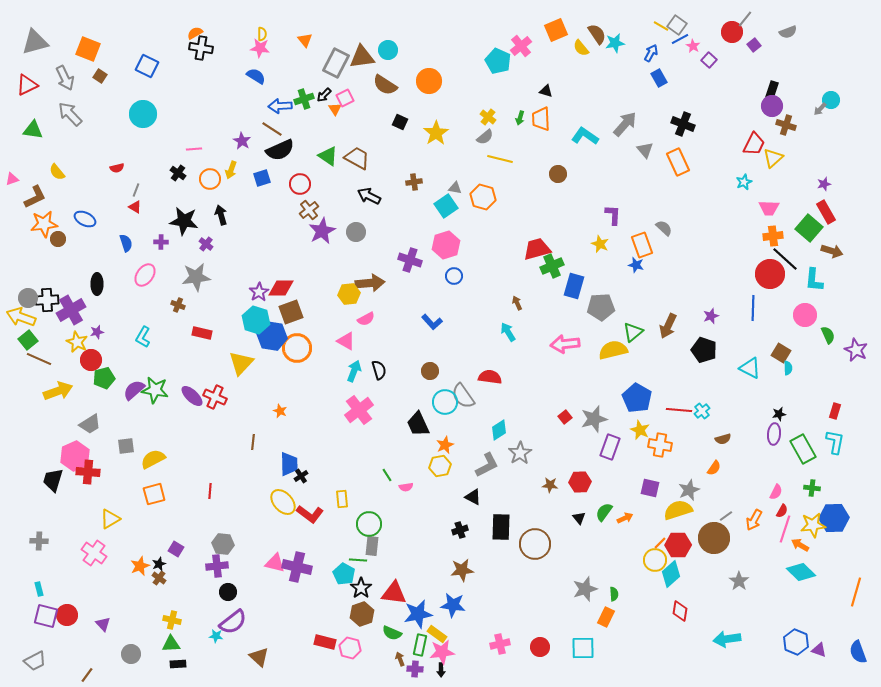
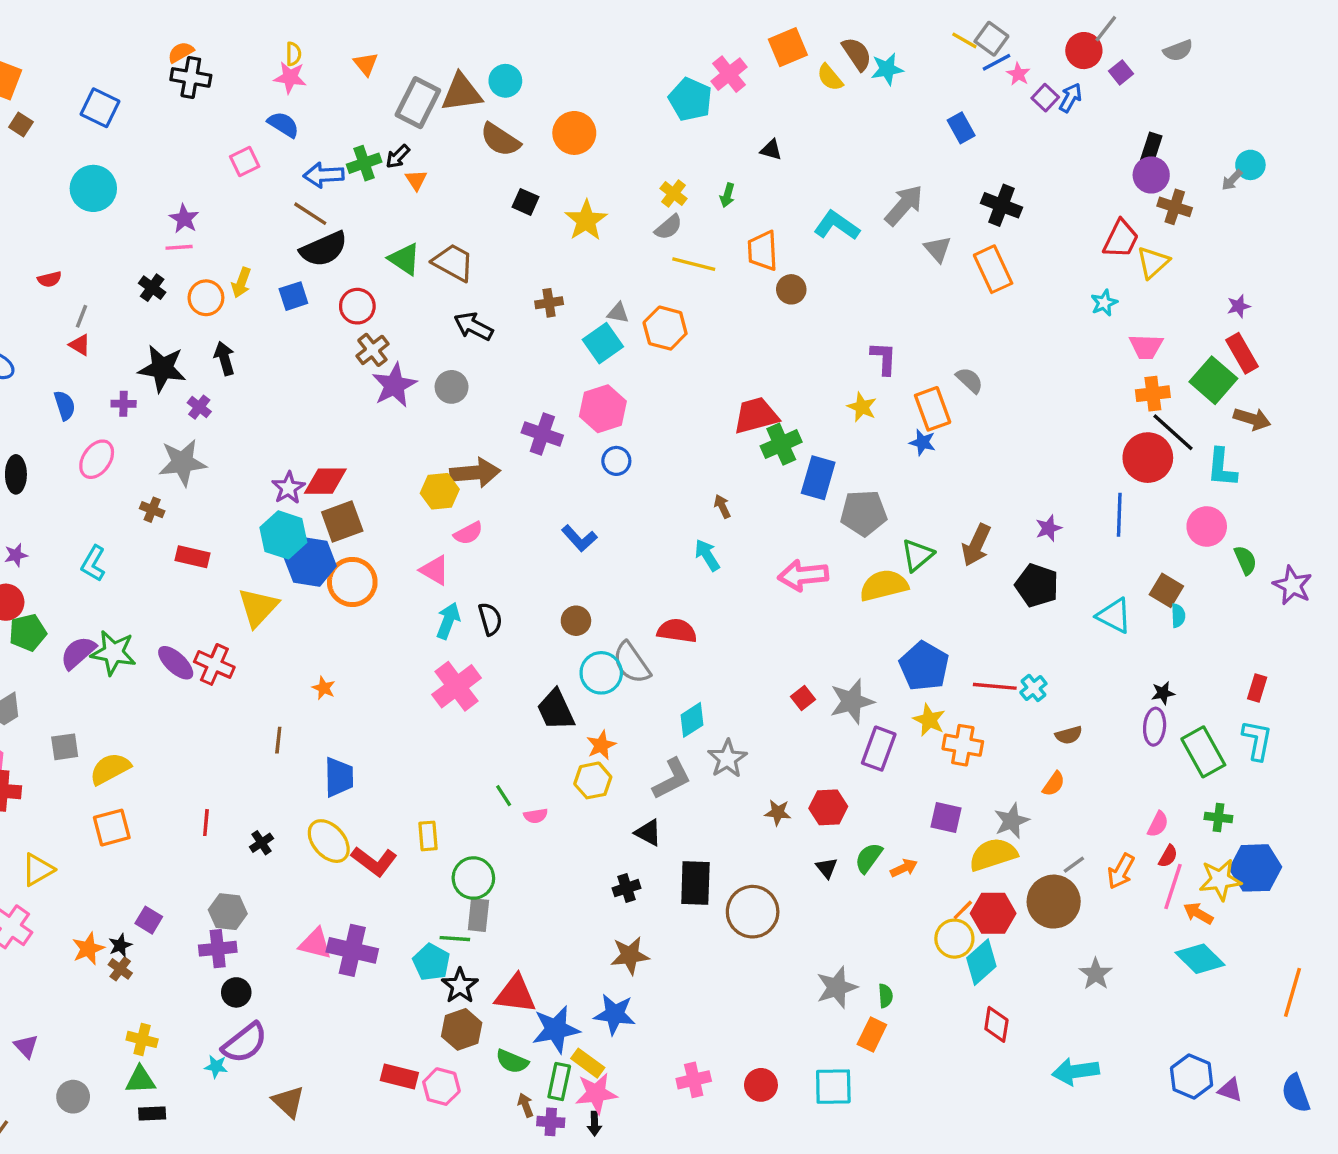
blue arrow: (651, 53) -> (1070, 98), moved
pink square: (345, 98) -> (245, 162), moved
orange trapezoid: (541, 119) -> (763, 251), moved
purple star: (242, 141) -> (184, 219), moved
black cross: (301, 476) -> (261, 843), moved

